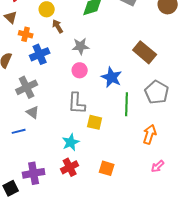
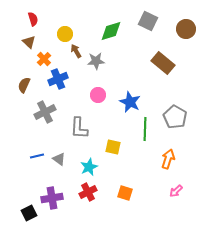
orange cross: (26, 34) -> (44, 59), turned 32
gray star: (81, 46) -> (96, 61), moved
brown rectangle: (145, 52) -> (163, 63), moved
gray L-shape: (77, 103) -> (79, 128), moved
gray triangle: (33, 112) -> (59, 159), moved

